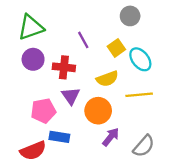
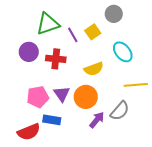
green triangle: (31, 27) -> (48, 24), moved
yellow square: (116, 48) -> (93, 32), moved
yellow line: (139, 95) -> (136, 85), moved
purple triangle: (71, 96) -> (62, 94), moved
gray semicircle: (144, 146) -> (120, 111), moved

